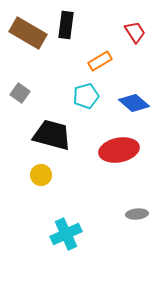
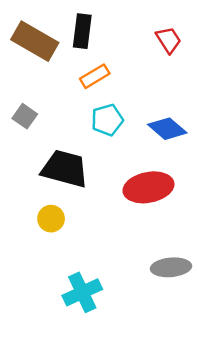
orange rectangle: (100, 61) -> (95, 76), moved
gray ellipse: (137, 214) -> (171, 267), size x1.4

